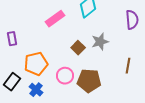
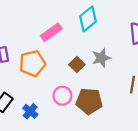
orange pentagon: (36, 64) -> (32, 63), moved

